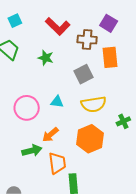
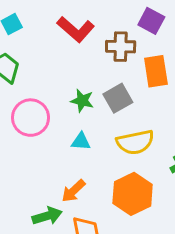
green star: (46, 58) -> (82, 101), moved
pink circle: (27, 108) -> (31, 118), moved

